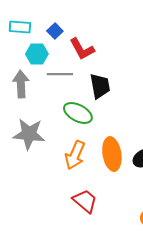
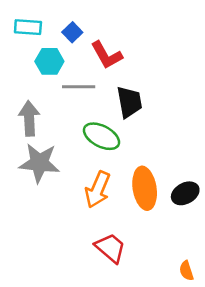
gray arrow: (21, 84) -> (29, 118), moved

